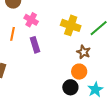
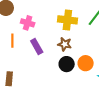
brown star: (83, 52) -> (65, 44), moved
black circle: (70, 87) -> (67, 64), moved

